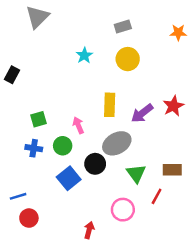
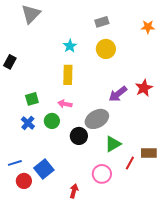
yellow rectangle: (110, 105) -> (68, 75), moved
pink arrow: (78, 125) -> (65, 104), turned -56
blue cross: (34, 148) -> (28, 123), turned 32
brown rectangle: (172, 170) -> (149, 153), moved
green triangle: (136, 173) -> (113, 144), turned 36
blue square: (69, 178) -> (44, 169), moved

